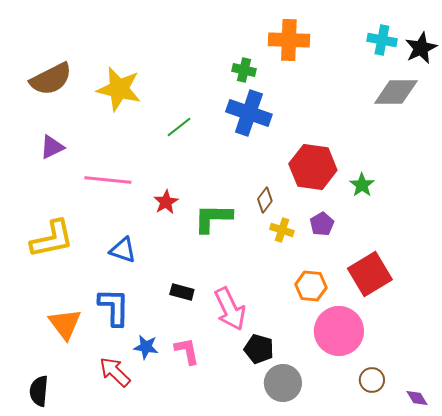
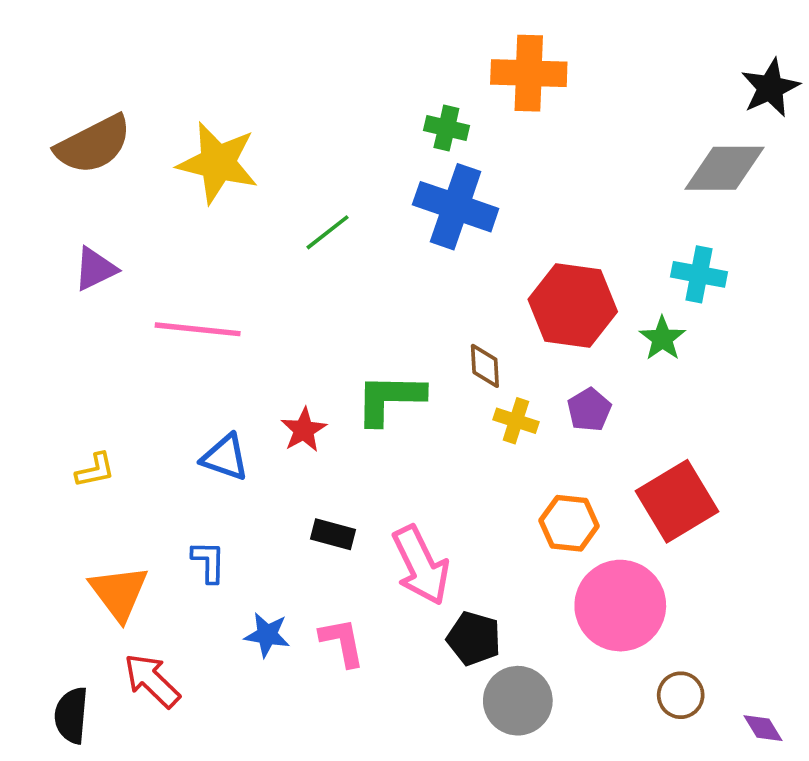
cyan cross: (382, 40) -> (699, 274), moved
brown diamond: (265, 200) -> (485, 366), turned -40
red star: (166, 202) -> (304, 430), moved
yellow L-shape: (52, 239) -> (95, 470), moved, size x0.5
blue L-shape: (114, 307) -> (209, 562), size x0.6
red arrow: (115, 372) -> (152, 681), moved

